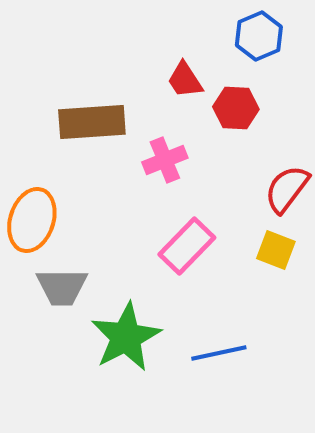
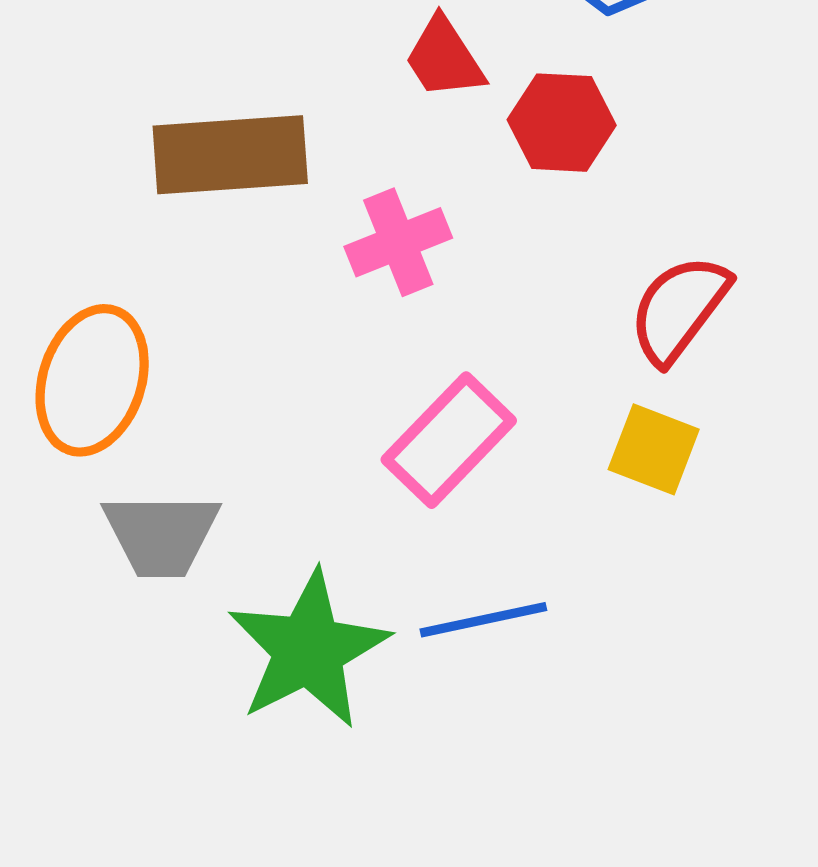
blue line: (219, 353) -> (483, 620), moved

